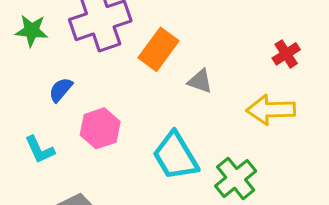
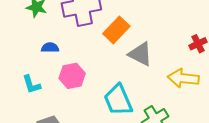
gray triangle: (200, 81) -> (140, 54), size x1.5
blue semicircle: (61, 90) -> (50, 48), turned 42

